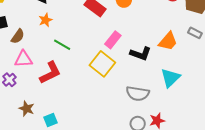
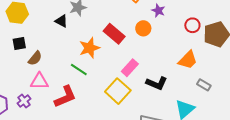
orange star: (45, 20) -> (89, 48), moved, size x1.5
gray rectangle: (195, 33) -> (204, 85), moved
orange trapezoid: (168, 41) -> (188, 60), moved

